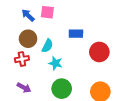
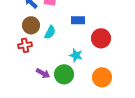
cyan star: (56, 63) -> (76, 55), moved
purple arrow: (24, 88) -> (43, 73), moved

